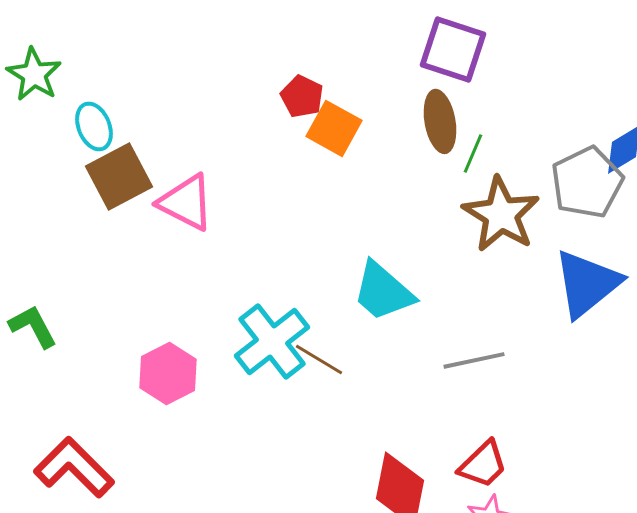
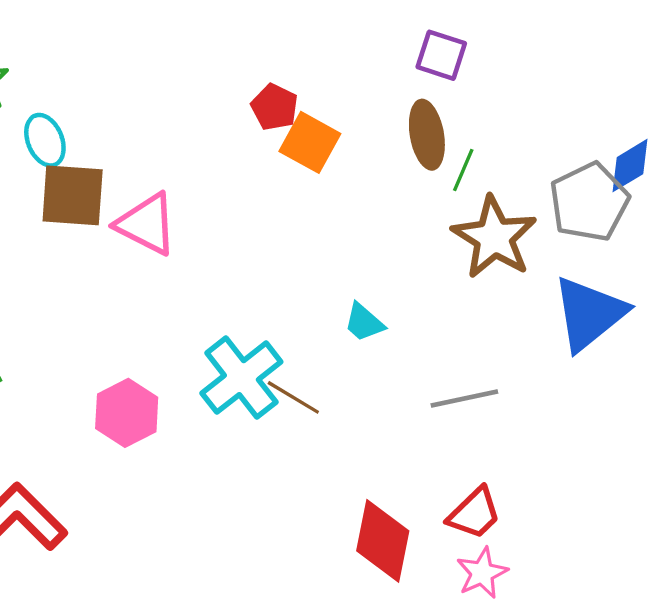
purple square: (453, 49) -> (441, 55), size x0.7
brown square: (119, 176) -> (73, 195), turned 32
cyan trapezoid: (383, 291) -> (364, 322), size x0.6

